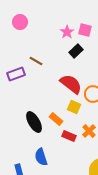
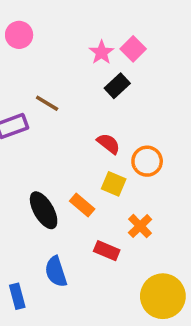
pink square: (85, 30) -> (133, 49), turned 32
red semicircle: (71, 84) -> (108, 144), size x0.6
red rectangle: (69, 136) -> (107, 251), moved

